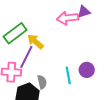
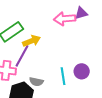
yellow arrow: (35, 42) -> (32, 41), turned 114
gray semicircle: (42, 82) -> (36, 82), turned 112

